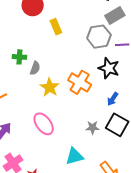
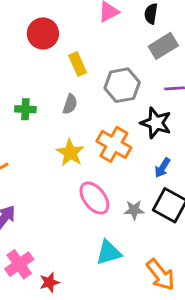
gray hexagon: (99, 37) -> (122, 85), moved
gray semicircle: (35, 68) -> (70, 104), moved
pink ellipse: (44, 124) -> (94, 198), moved

